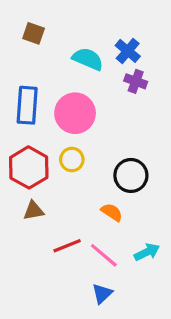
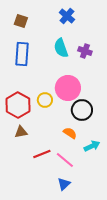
blue cross: (128, 51) -> (67, 16), moved
cyan semicircle: (88, 59) -> (61, 48), moved, turned -132
blue rectangle: (27, 105) -> (22, 54), moved
pink circle: (75, 113) -> (68, 88), moved
cyan arrow: (147, 252) -> (92, 146), moved

